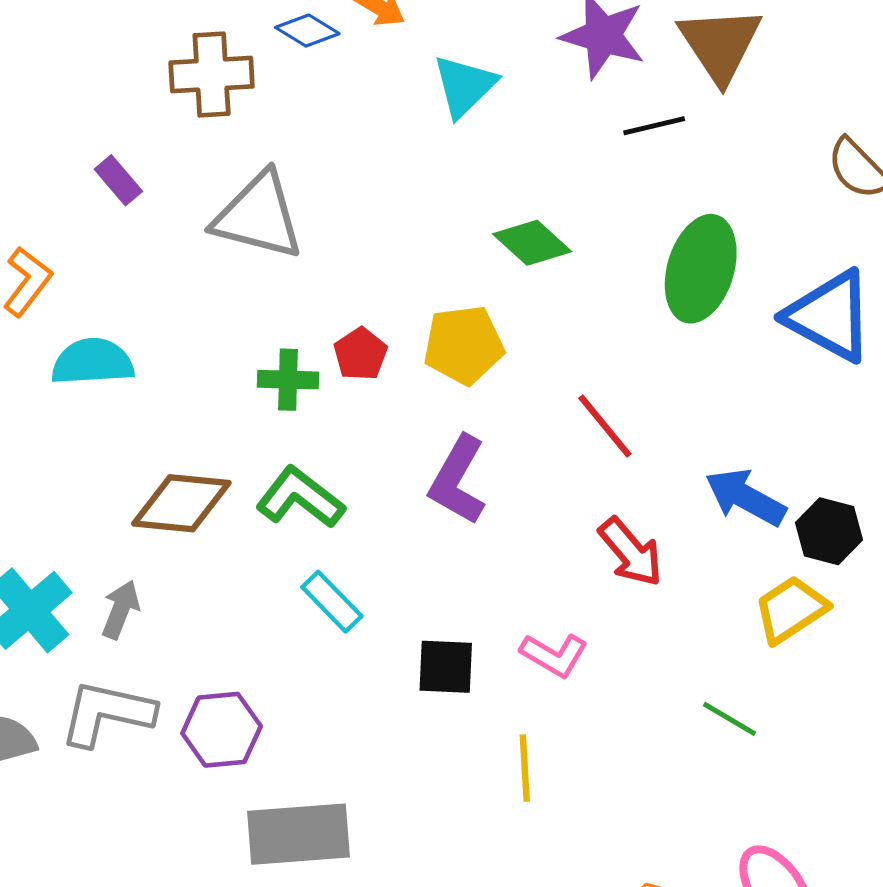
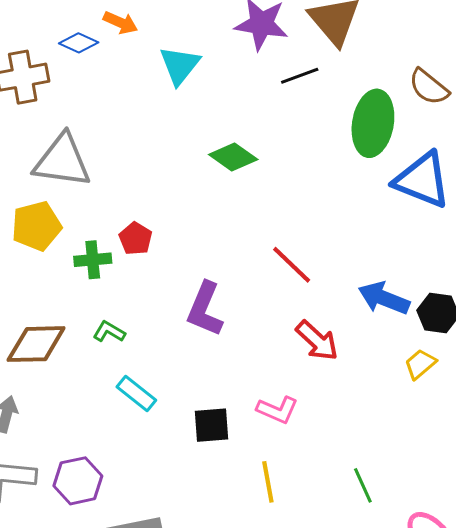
green ellipse: (701, 269) -> (373, 123), moved
yellow pentagon: (464, 345) -> (36, 226), moved
green L-shape: (300, 498) -> (109, 332), size x0.6
yellow trapezoid: (791, 609) -> (420, 364), size x0.7
green line: (730, 719) -> (363, 485), moved, turned 42

